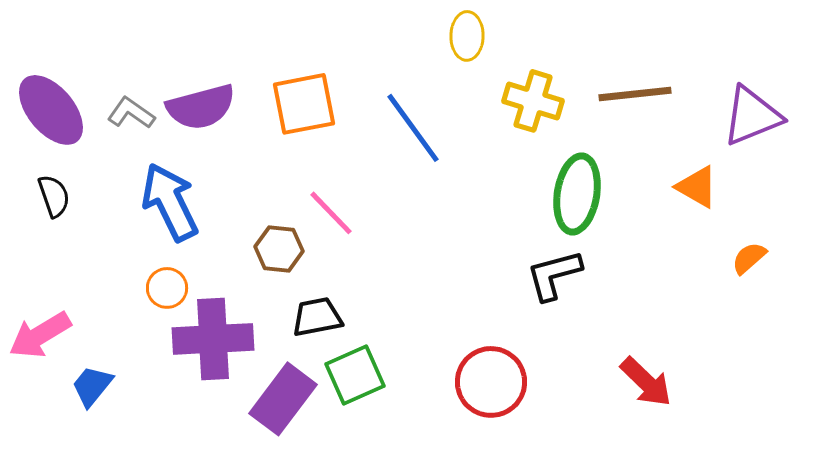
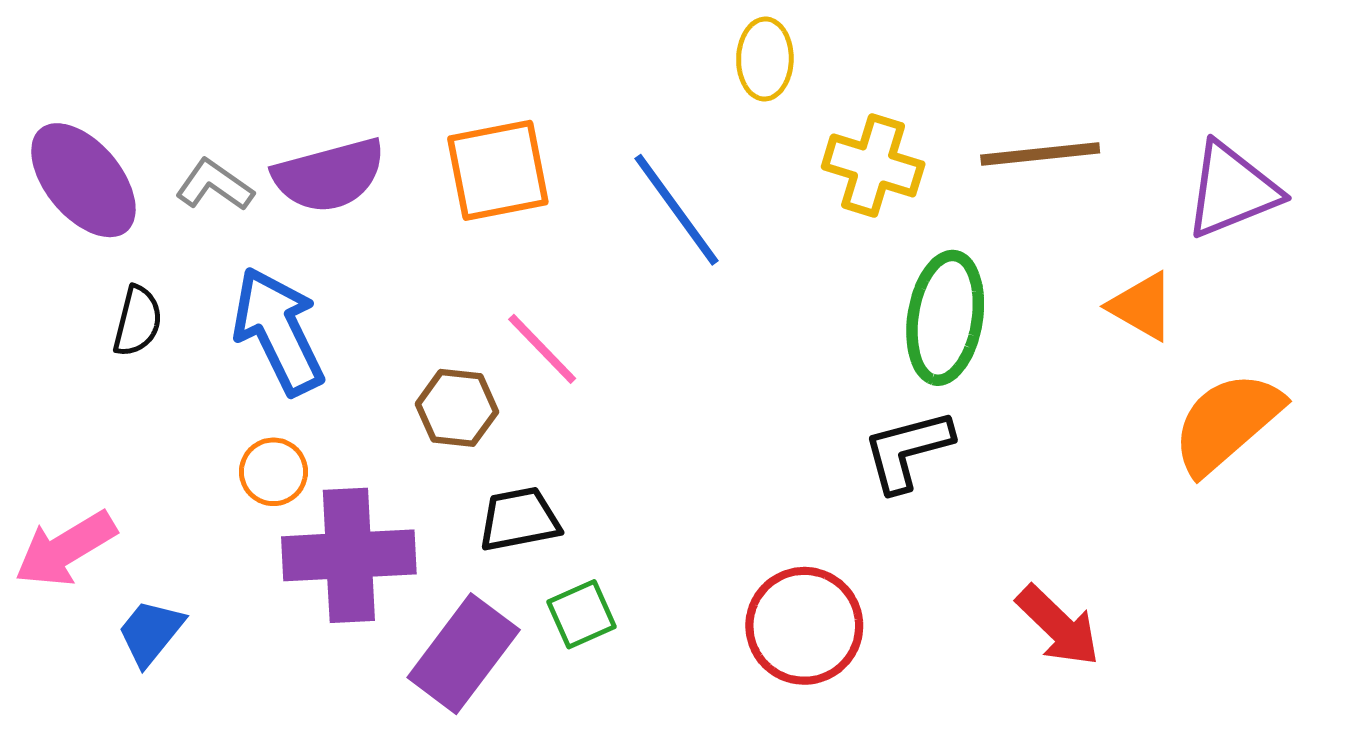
black semicircle: (54, 196) -> (138, 321), moved, turned 33
orange semicircle: (749, 258) -> (1227, 423), size x2.0
green square: (355, 375) -> (581, 614), size x0.7

